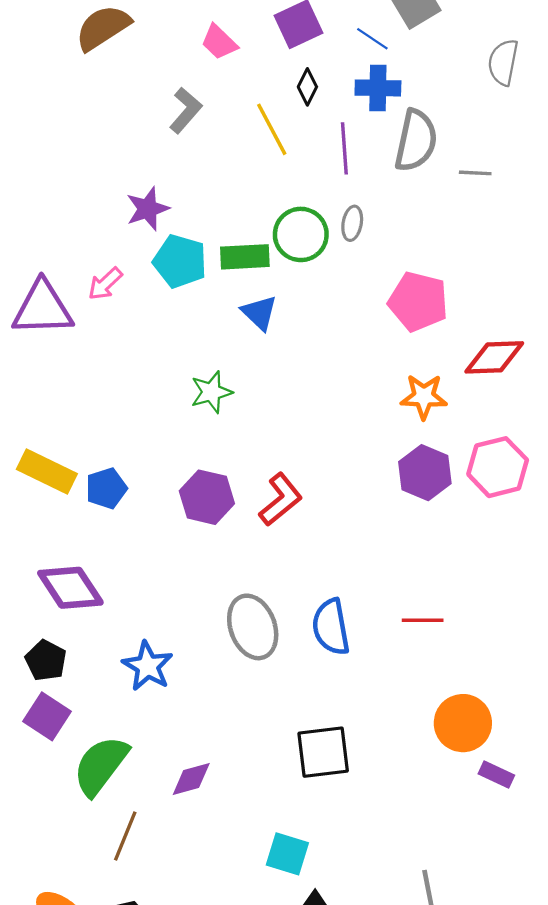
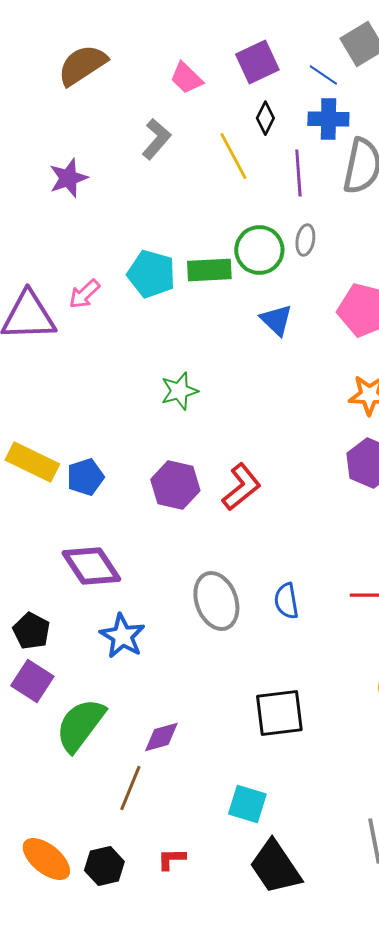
purple star: (148, 209) -> (68, 178), moved
blue triangle: (259, 313) -> (276, 320), moved
purple diamond: (70, 588) -> (91, 566), moved
blue semicircle: (331, 627) -> (286, 601), size x0.7
brown line: (125, 836) -> (130, 788), moved

